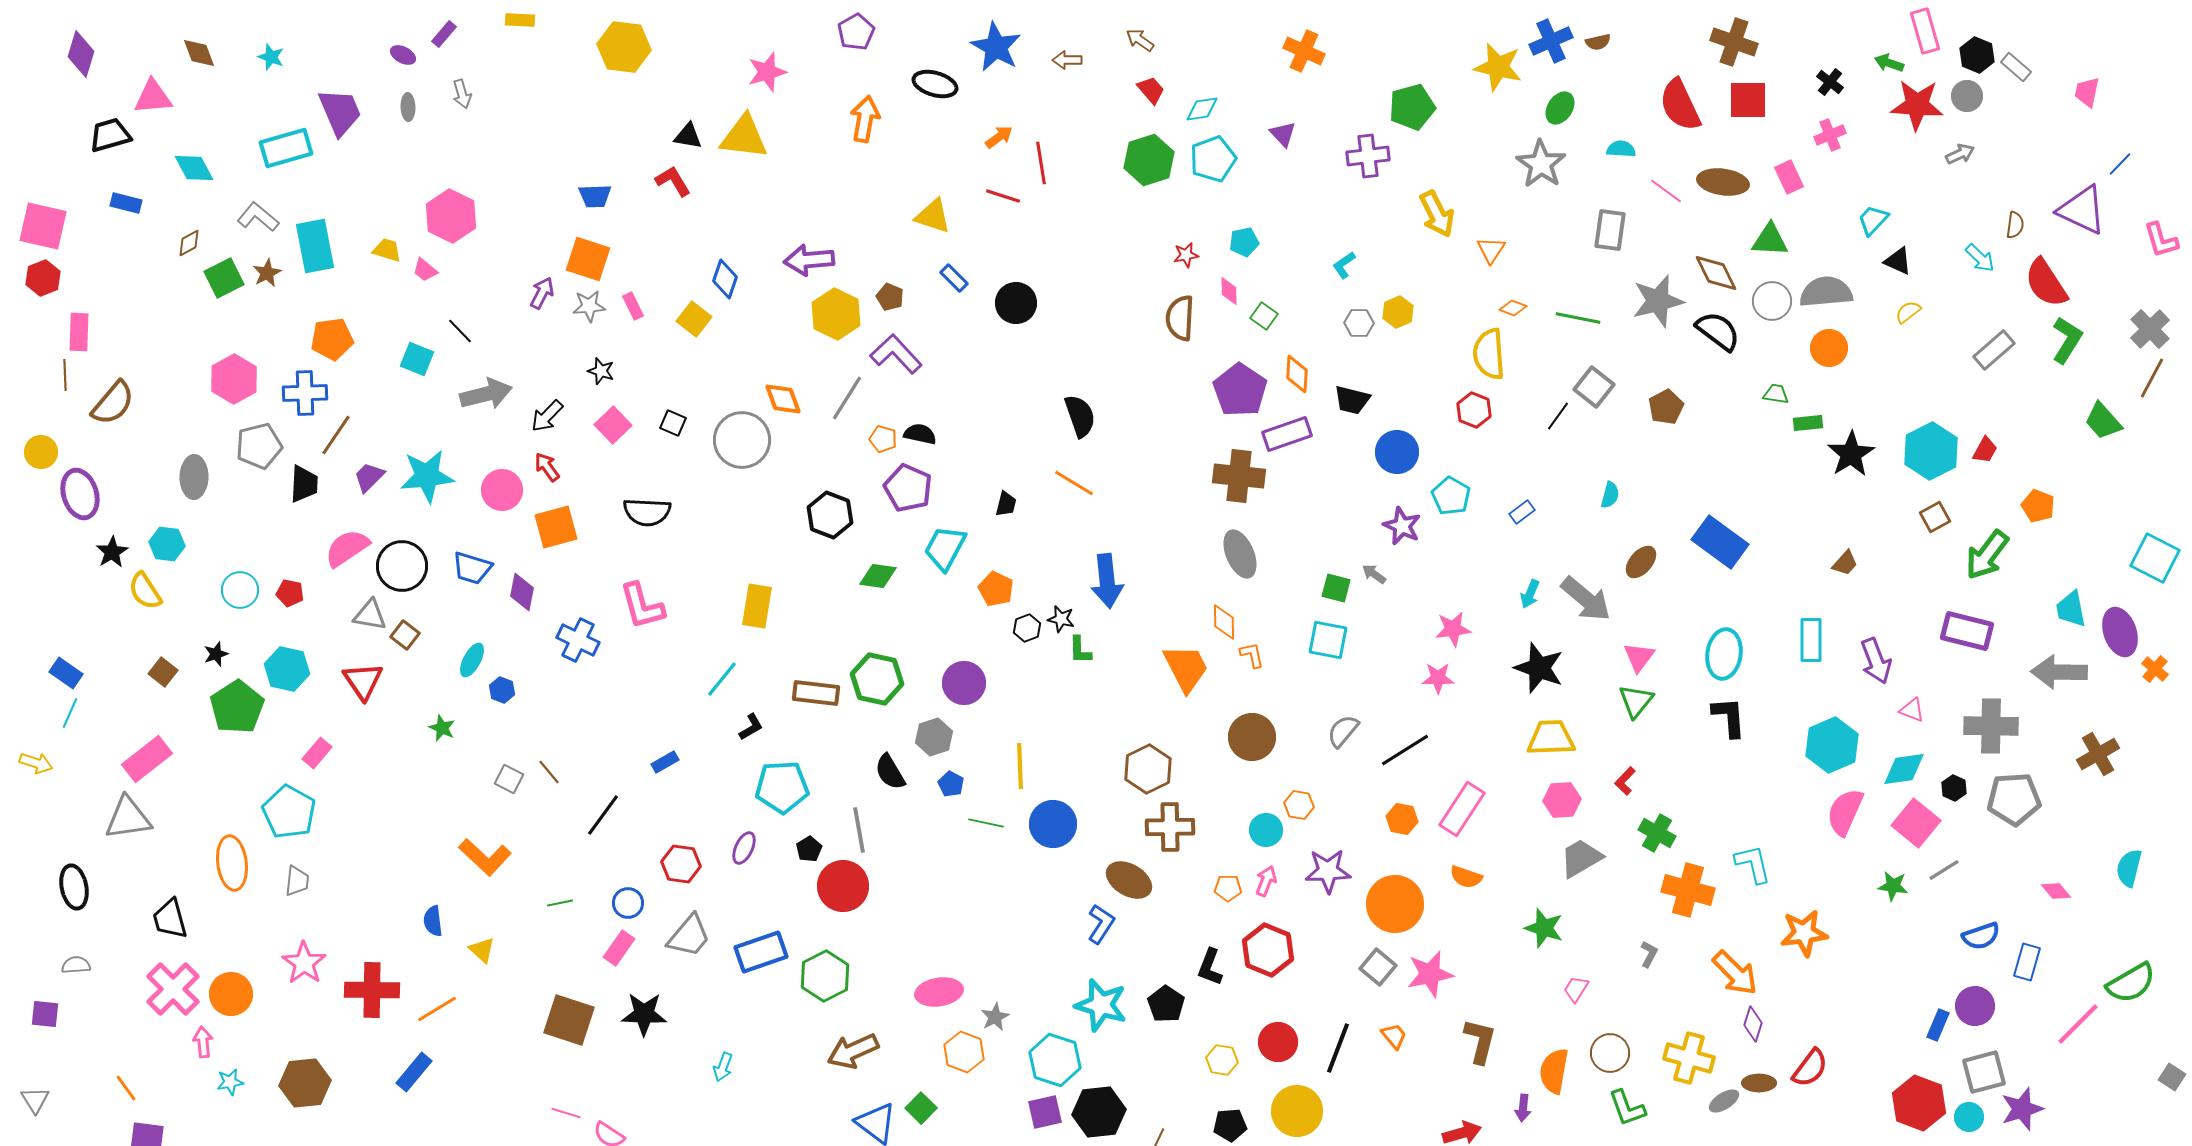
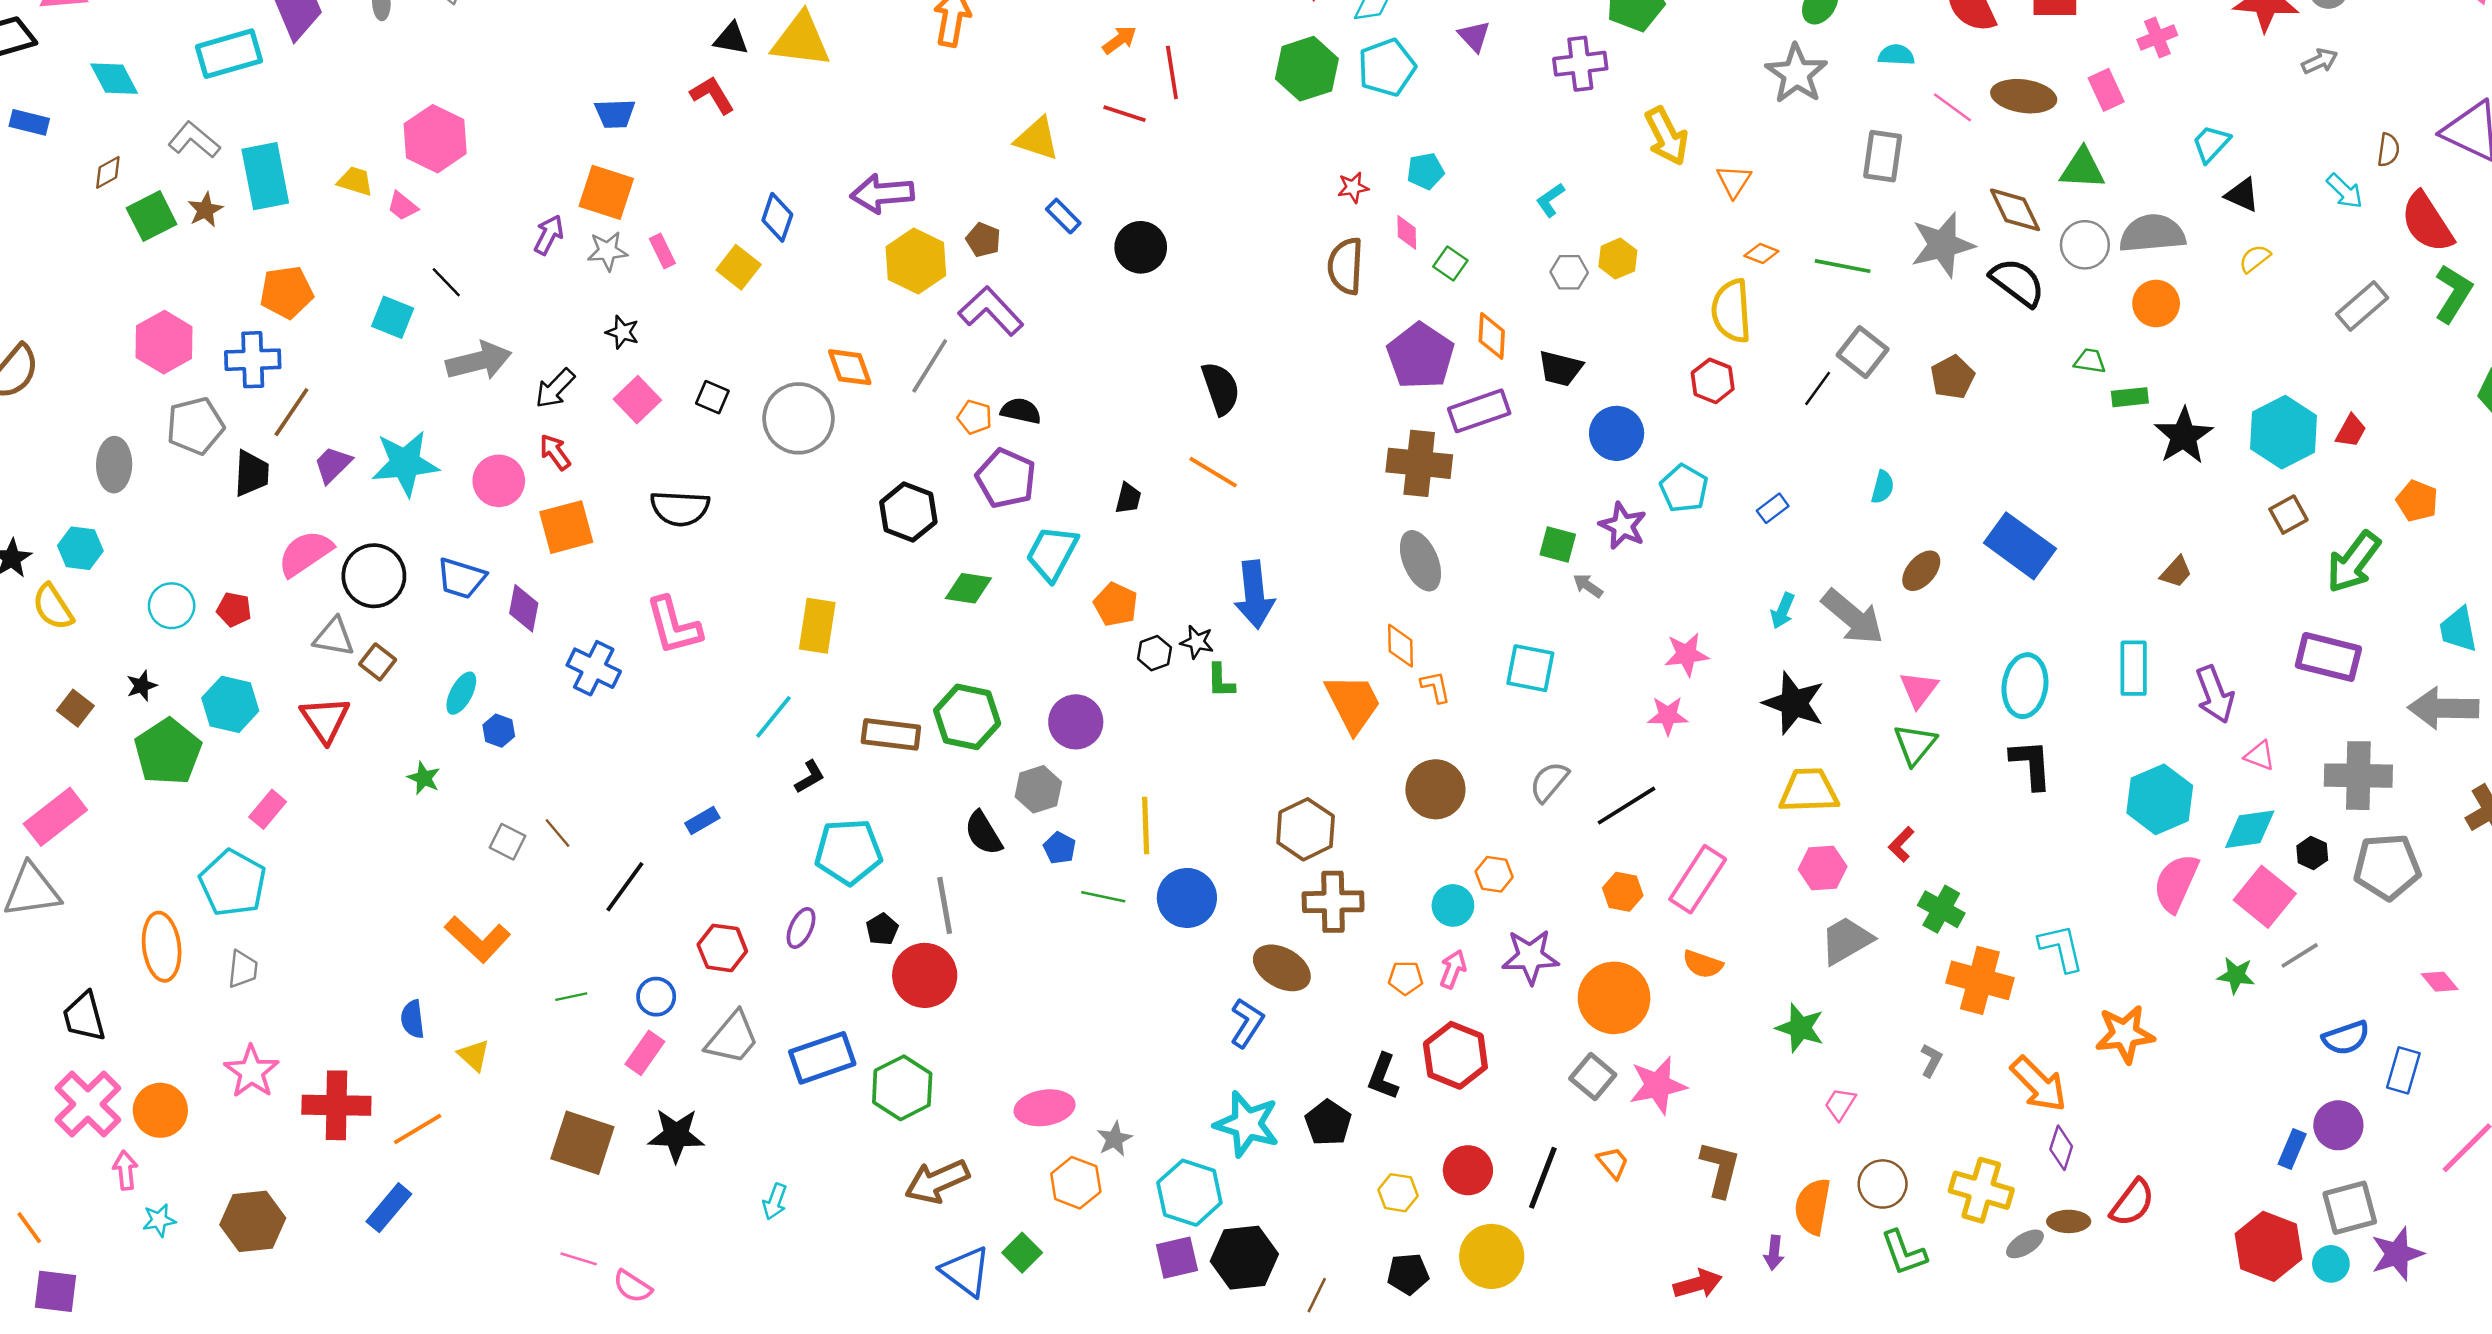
green square: (1336, 588) -> (1558, 545), moved

